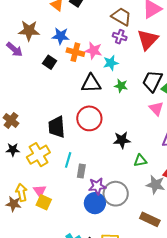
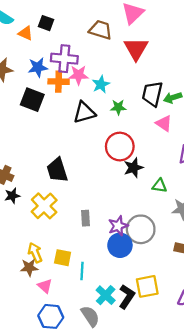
purple cross: (120, 37) -> (64, 59), moved, size x1.6
black square: (50, 62) -> (32, 100), size x1.5
red circle: (89, 118) -> (120, 147), moved
black star: (13, 150) -> (12, 196), moved
cyan line: (68, 160) -> (82, 271), moved
green triangle: (140, 160) -> (160, 186), turned 32
gray rectangle: (81, 171) -> (86, 218), moved
pink triangle: (40, 191) -> (45, 286), moved

